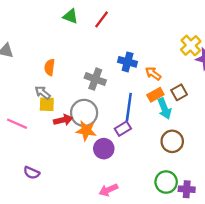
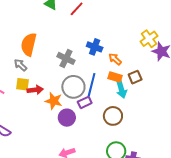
orange semicircle: (50, 67) -> (29, 44), size x1.6
orange rectangle: (155, 95) -> (115, 77), turned 40
yellow square: (47, 104) -> (23, 84), moved
gray circle: (84, 113) -> (73, 87), moved
brown circle: (172, 141) -> (113, 116), moved

